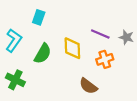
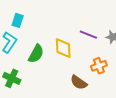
cyan rectangle: (39, 17) -> (18, 20), moved
orange cross: (105, 59) -> (99, 66), moved

